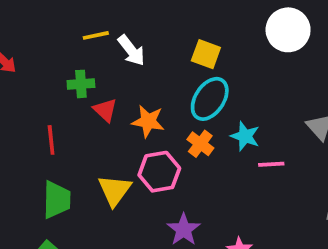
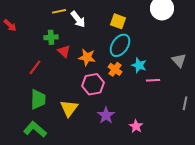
red line: (51, 140) -> (35, 67), turned 42
yellow triangle: (115, 190) -> (69, 108), moved

